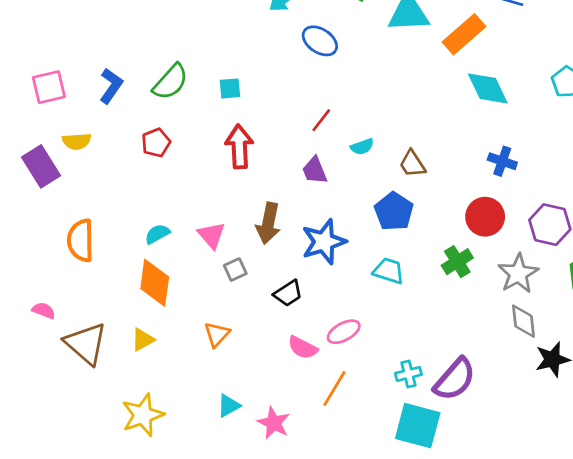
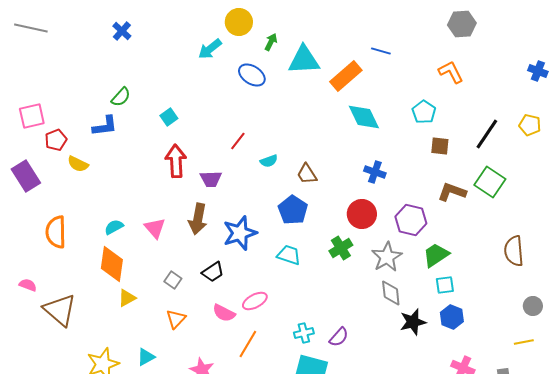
blue ellipse: (320, 41) -> (252, 75), moved
green semicircle: (171, 82) -> (121, 97), moved, size x0.7
blue L-shape: (111, 86) -> (105, 126), moved, turned 48
cyan square: (230, 88) -> (169, 117), turned -30
yellow semicircle: (77, 141) -> (78, 164), moved, turned 30
red pentagon: (156, 143) -> (56, 140), moved
purple trapezoid: (315, 170) -> (211, 179), moved, turned -70
gray square: (235, 270) -> (173, 280), moved, turned -30
orange triangle: (217, 334) -> (176, 319), moved
yellow triangle: (143, 340) -> (127, 298), moved
purple semicircle: (455, 379) -> (339, 337), size x0.6
cyan triangle: (229, 406) -> (146, 357), moved

